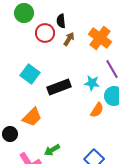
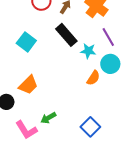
black rectangle: (59, 87) -> (66, 35), moved, turned 70

